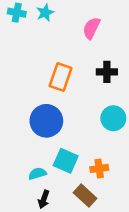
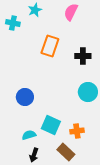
cyan cross: (17, 13) -> (13, 23), moved
pink semicircle: (91, 28) -> (71, 12), moved
orange rectangle: (61, 77) -> (50, 46), moved
blue circle: (46, 121) -> (25, 97), moved, size x0.7

